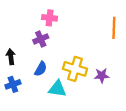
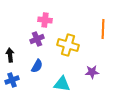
yellow cross: (75, 69) -> (68, 45), moved
cyan triangle: (57, 89) -> (62, 84), moved

